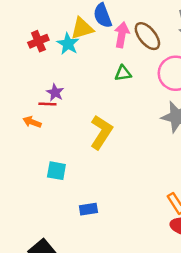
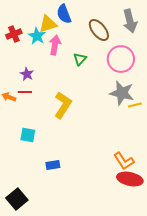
pink arrow: (122, 35) -> (55, 45), moved
green triangle: (123, 73) -> (80, 59), turned -40
red line: (47, 104) -> (25, 92), moved

